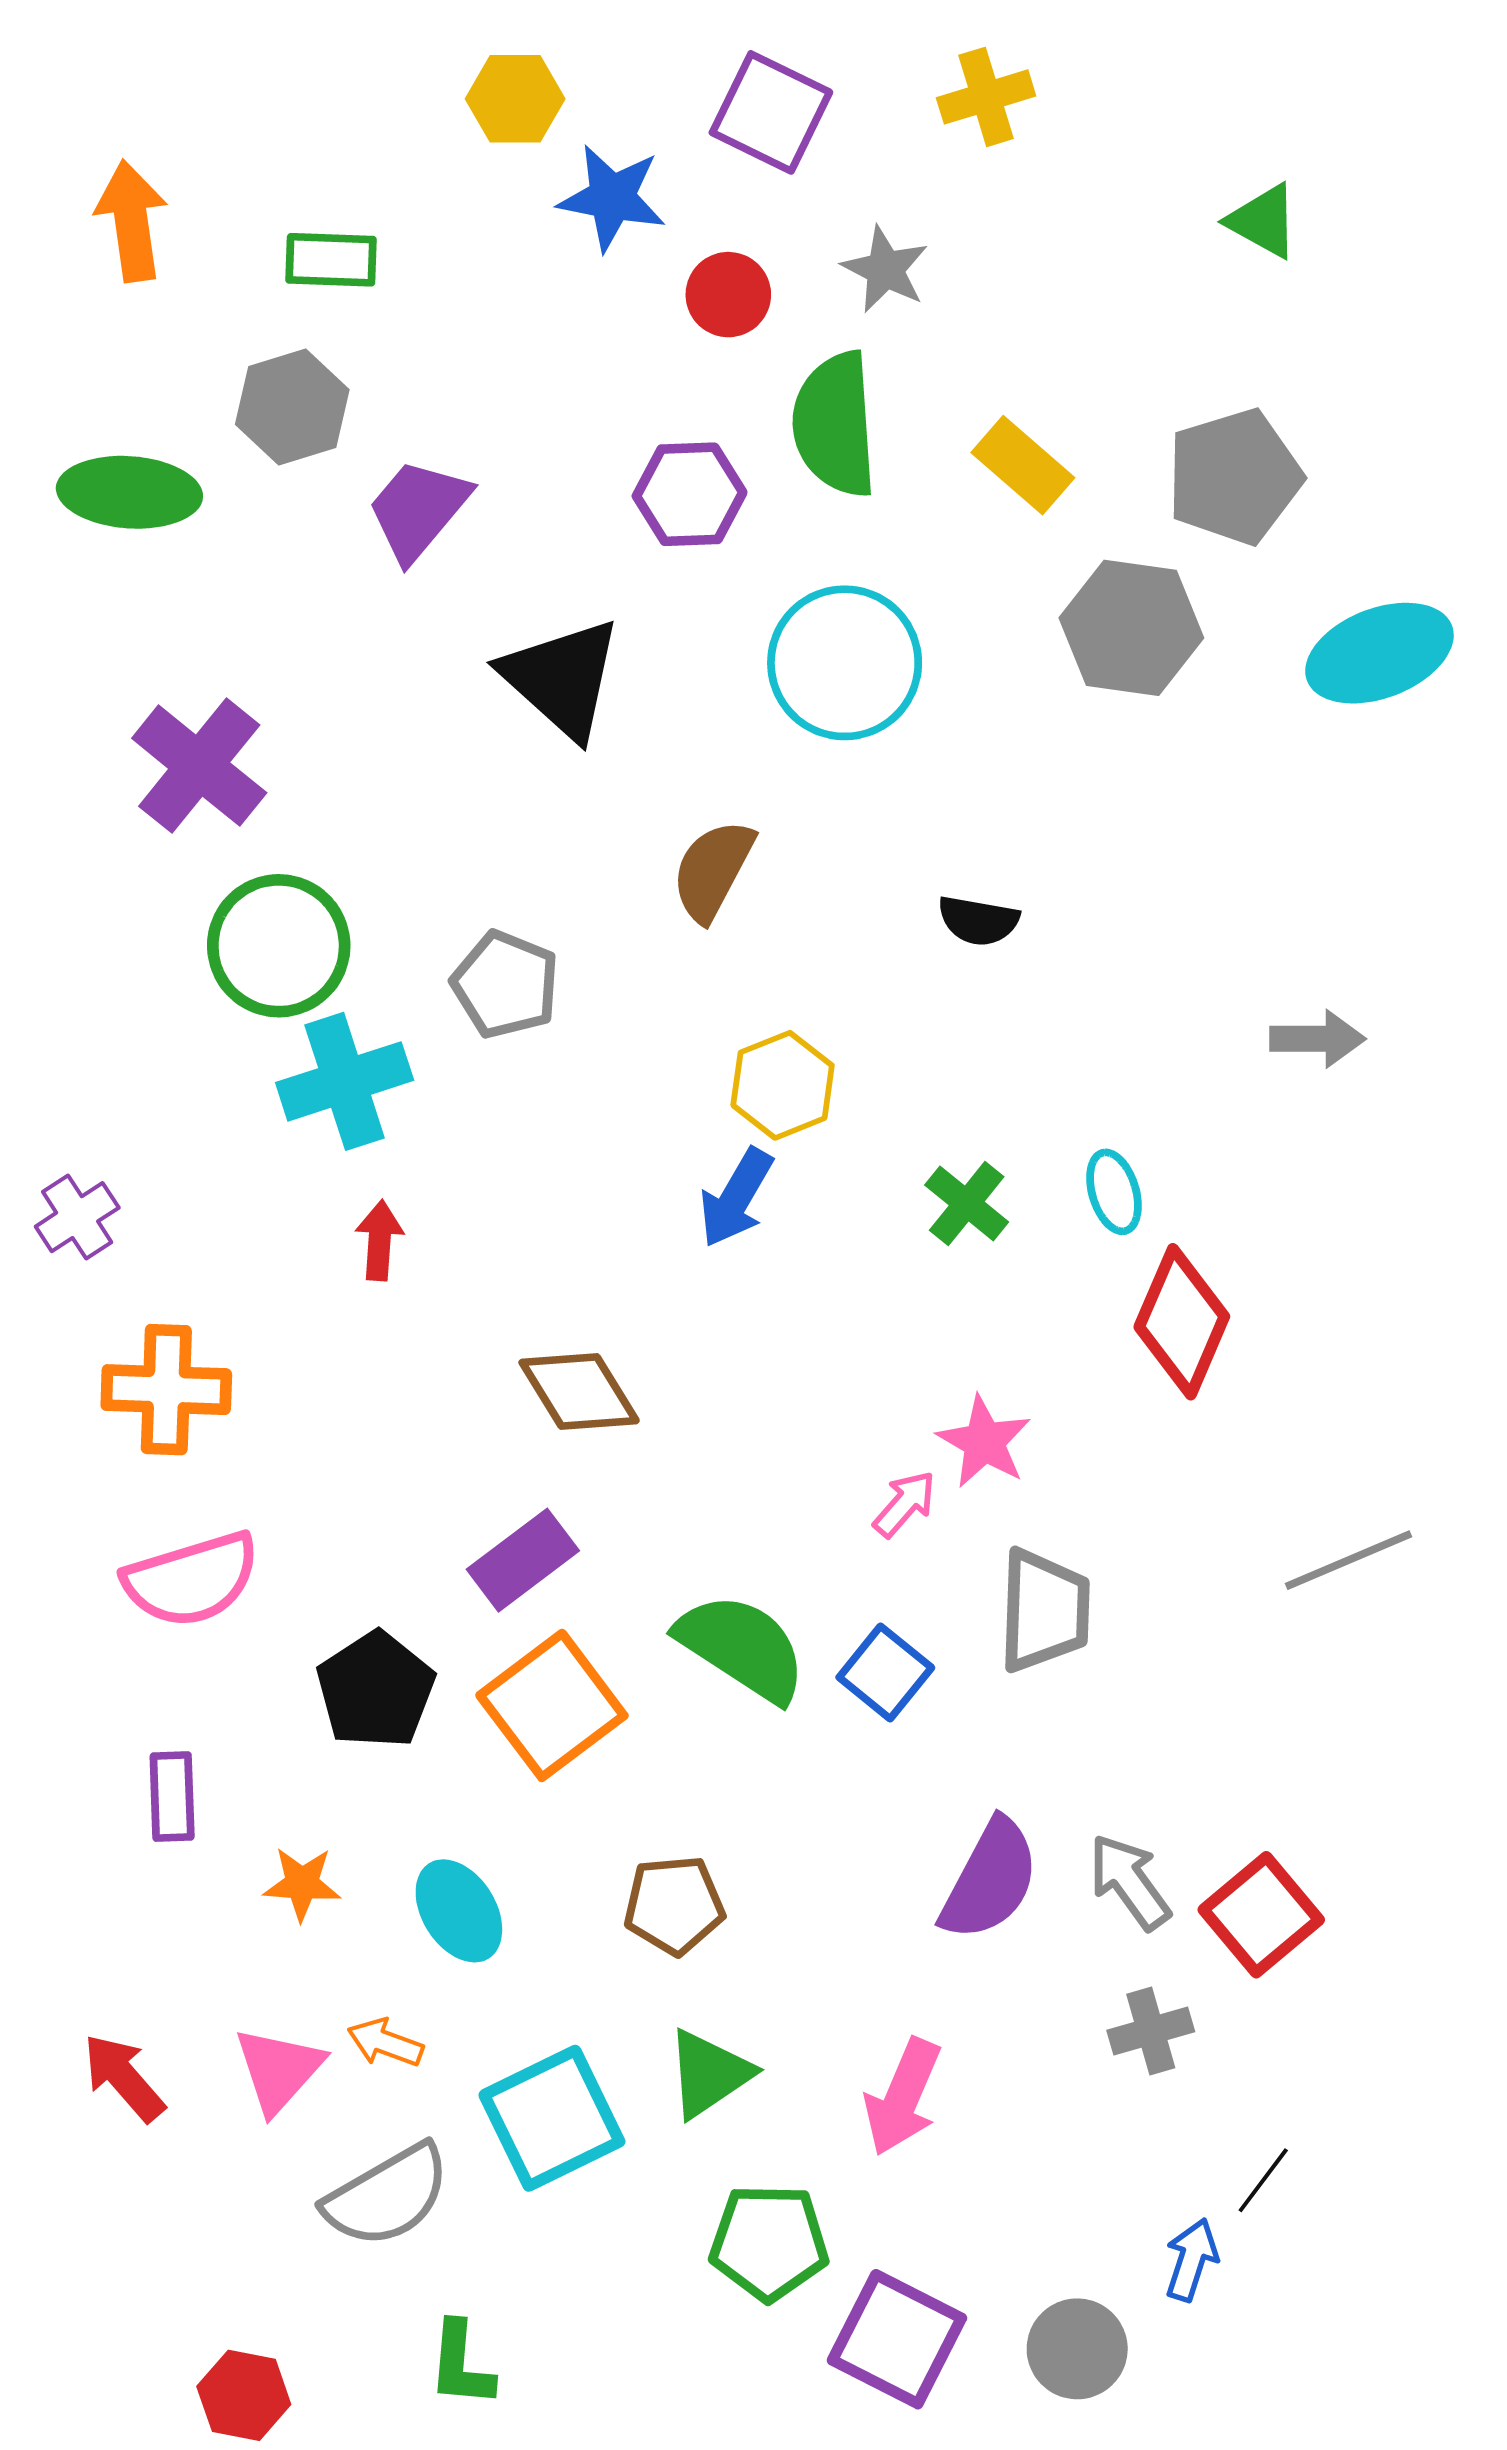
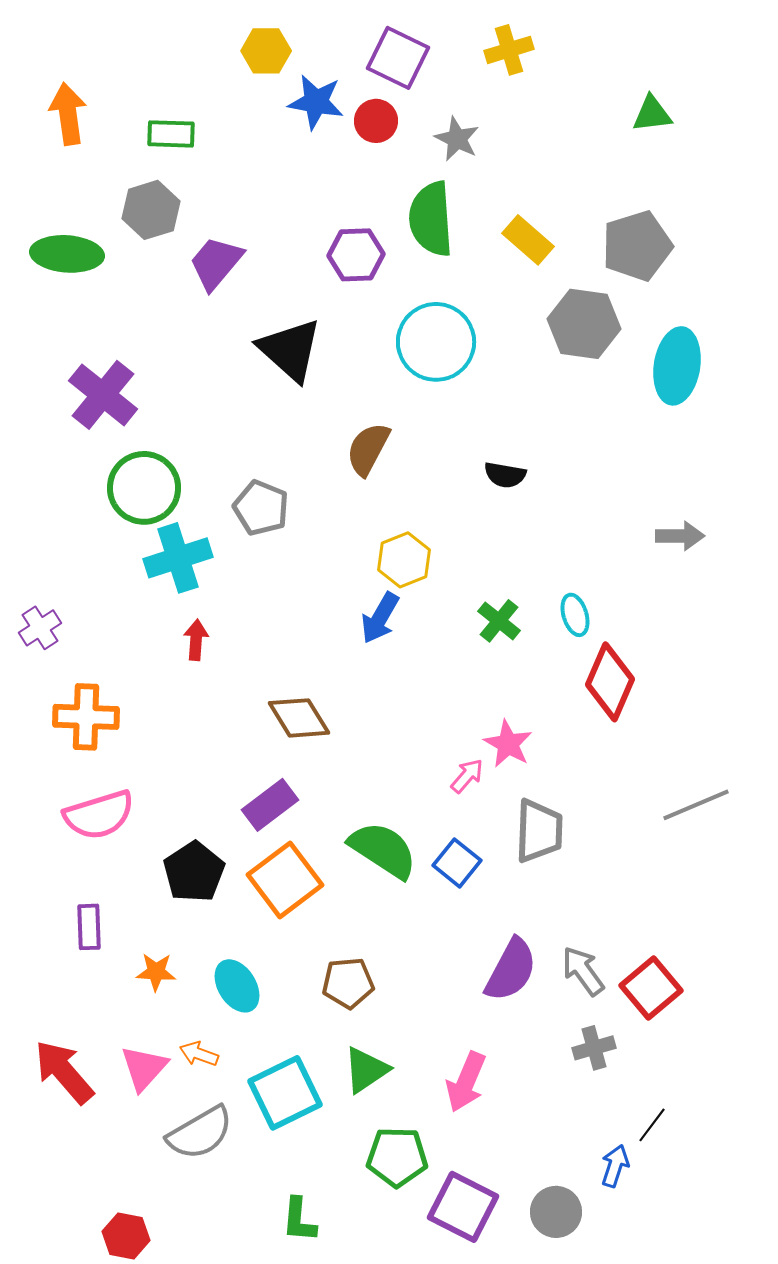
green triangle: (1263, 221) -> (652, 114), turned -36
red circle: (728, 295) -> (376, 121), moved
cyan ellipse: (1379, 653) -> (677, 366), moved, turned -60
red arrow: (124, 2078) -> (64, 1072), size x1.4
green L-shape: (461, 2364) -> (299, 1220), moved

